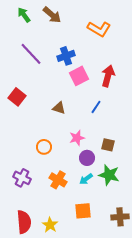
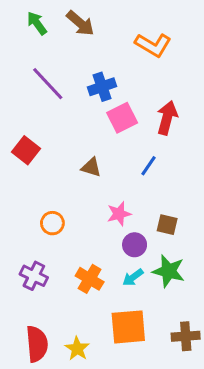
orange circle: (44, 147) -> (52, 223), moved
orange square: (83, 211) -> (128, 327), size x1.4

